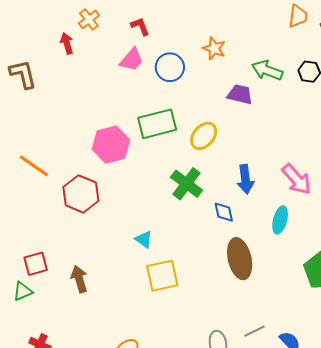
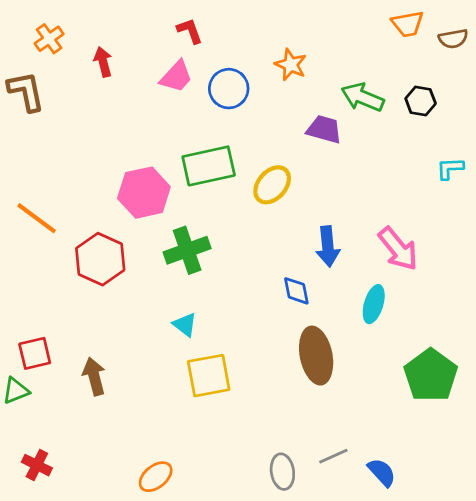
orange trapezoid: (298, 16) -> (408, 24), turned 70
orange cross: (89, 19) -> (49, 39), moved
red arrow: (67, 43) -> (103, 62), moved
green cross: (187, 184) -> (187, 250), moved, turned 32

